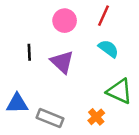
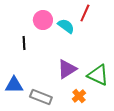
pink circle: (65, 21) -> (43, 20), moved
cyan semicircle: (108, 49) -> (66, 26), moved
purple triangle: (62, 62) -> (67, 69), moved, turned 45

